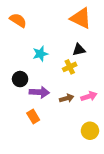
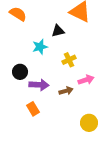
black triangle: (79, 50) -> (58, 31), moved
pink arrow: (89, 96) -> (86, 80), moved

